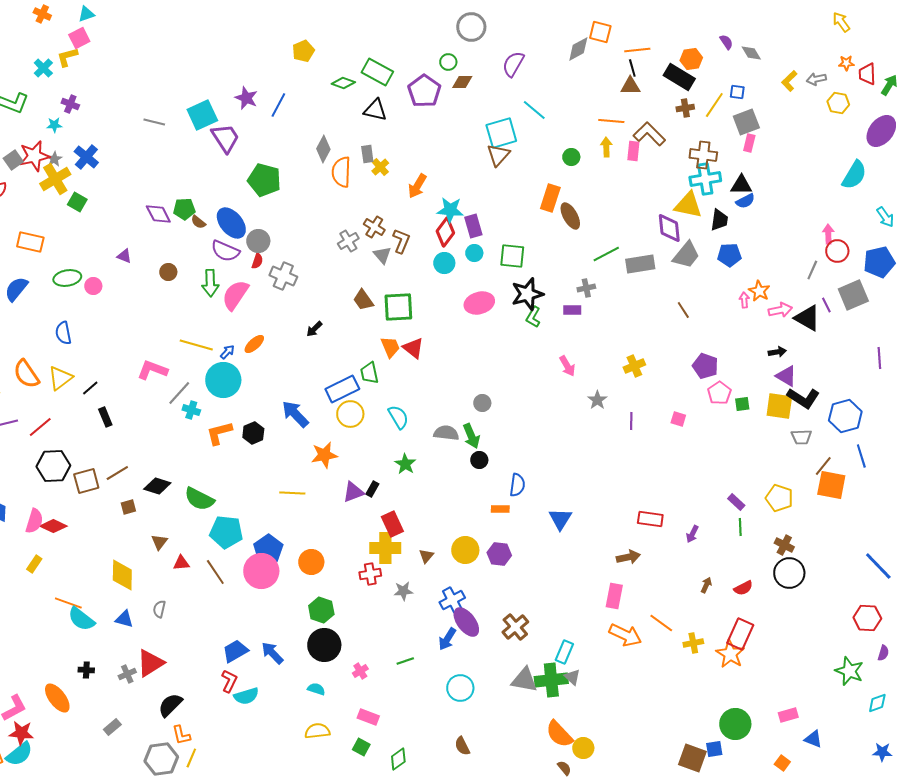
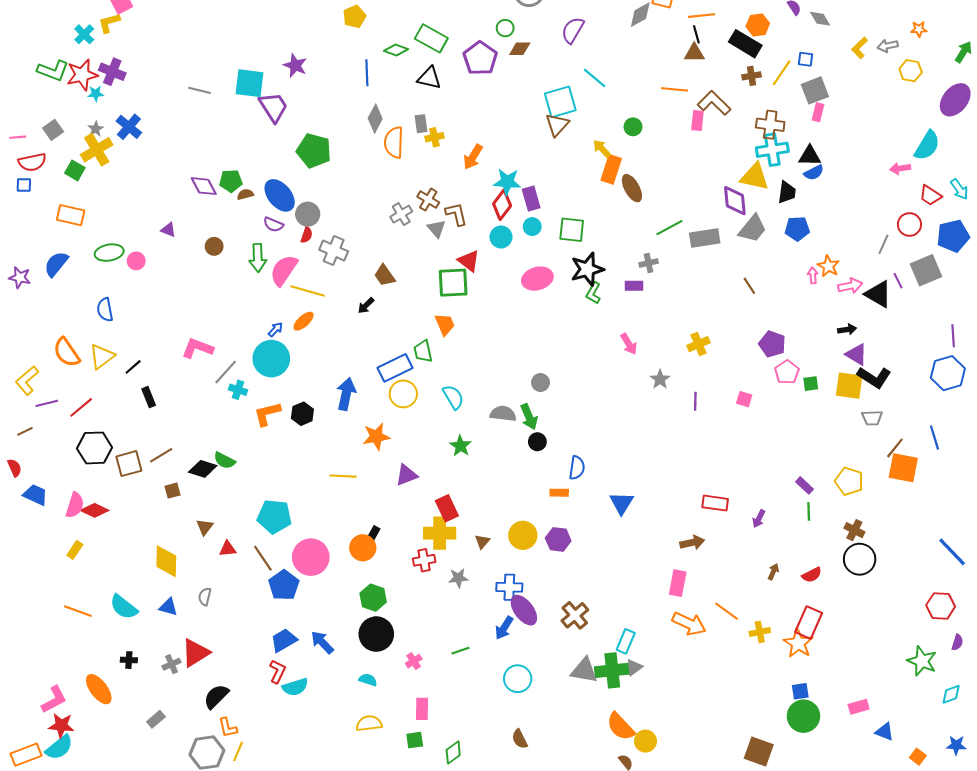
red trapezoid: (867, 74) -> (930, 195), moved, turned -55
purple cross: (70, 104) -> (112, 72), size x1.4
blue line: (278, 105) -> (367, 73), moved, turned -30
cyan square: (202, 115) -> (249, 83), turned 32
yellow arrow: (606, 147) -> (602, 149), moved, turned -42
red star: (34, 156) -> (82, 75), moved
yellow cross: (380, 167) -> (434, 137), turned 30
green square: (77, 202) -> (75, 170), moved
brown semicircle: (198, 222) -> (245, 194), turned 126
pink arrow: (828, 234) -> (900, 168), moved, turned -96
brown L-shape: (401, 241) -> (456, 214), turned -35
purple semicircle: (225, 251) -> (273, 225), size x0.7
brown trapezoid: (363, 300) -> (385, 275), moved
yellow line: (196, 345) -> (308, 291), moved
red triangle: (413, 348) -> (469, 261), moved
blue arrow: (295, 414) -> (346, 394), turned 56
blue hexagon: (845, 416) -> (948, 373), moved
black rectangle: (372, 489) -> (373, 534), moved
green semicircle: (199, 499) -> (225, 460), moved, size x0.7
blue pentagon: (268, 549) -> (284, 585), moved
blue cross: (452, 600) -> (509, 587), turned 30
orange line: (68, 603) -> (78, 611), moved
gray triangle: (572, 677) -> (634, 667), turned 42
pink rectangle: (368, 717) -> (422, 709), turned 70
green square: (361, 747) -> (415, 740), turned -36
blue square: (714, 749) -> (800, 691), moved
orange square: (782, 763) -> (918, 757), moved

